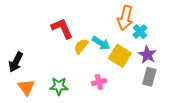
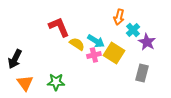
orange arrow: (125, 18) -> (119, 17), size x0.7
yellow semicircle: (81, 46) -> (77, 44), turned 84
purple star: (147, 55) -> (147, 42), moved
pink cross: (99, 82) -> (94, 55), moved

